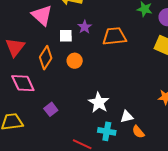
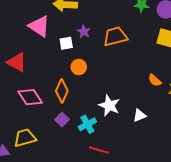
red triangle: (15, 47) -> (17, 62), turned -30
orange diamond: (46, 58) -> (62, 91), moved
cyan cross: (107, 131) -> (87, 124), moved, turned -30
orange semicircle: (138, 132) -> (155, 80), moved

